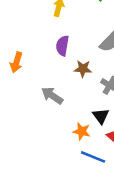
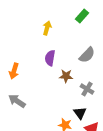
gray arrow: (52, 96) -> (17, 101), moved

